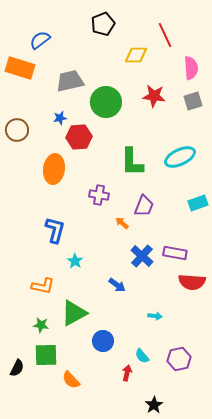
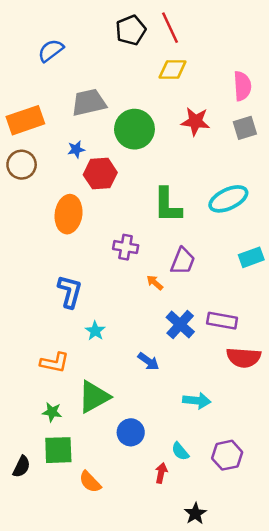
red line: (165, 35) -> (170, 28), moved
orange rectangle: (20, 68) -> (25, 120), moved, turned -36
cyan arrow: (155, 316) -> (197, 401), size x1.5

